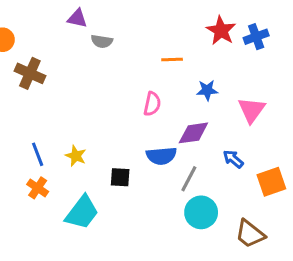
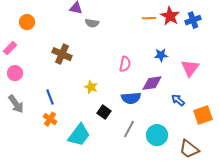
orange line: (172, 60) -> (149, 18), moved
brown cross: (30, 73) -> (62, 54), moved
yellow star: (76, 156) -> (91, 87), moved
black square: (120, 177) -> (104, 112), turned 32
gray line: (189, 179) -> (129, 129), moved

